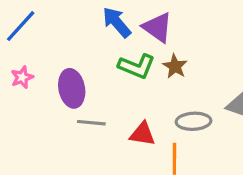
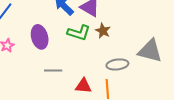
purple ellipse: (72, 88) -> (40, 37), moved
red triangle: (142, 134) -> (83, 86), moved

